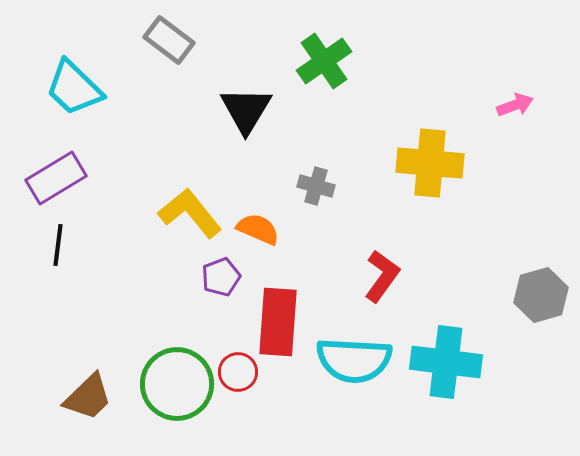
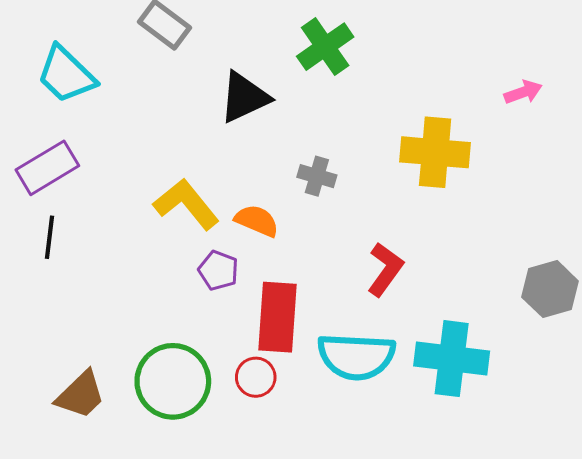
black triangle: (246, 110) -> (244, 97), turned 34
purple pentagon: (221, 277) -> (218, 270), turned -30
red circle: (238, 372) -> (256, 377), moved

